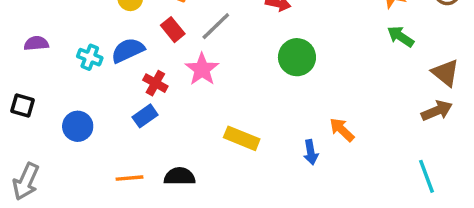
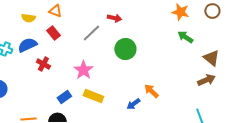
gray line: (216, 26) -> (91, 33), moved
pink star: (202, 69) -> (83, 70), moved
blue rectangle: (145, 116) -> (64, 97), moved
blue arrow: (311, 152) -> (133, 104), turned 64

